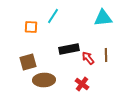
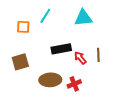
cyan triangle: (103, 18) -> (83, 18), moved
brown ellipse: (44, 80) -> (50, 80), moved
red cross: (82, 84) -> (74, 84), turned 32

